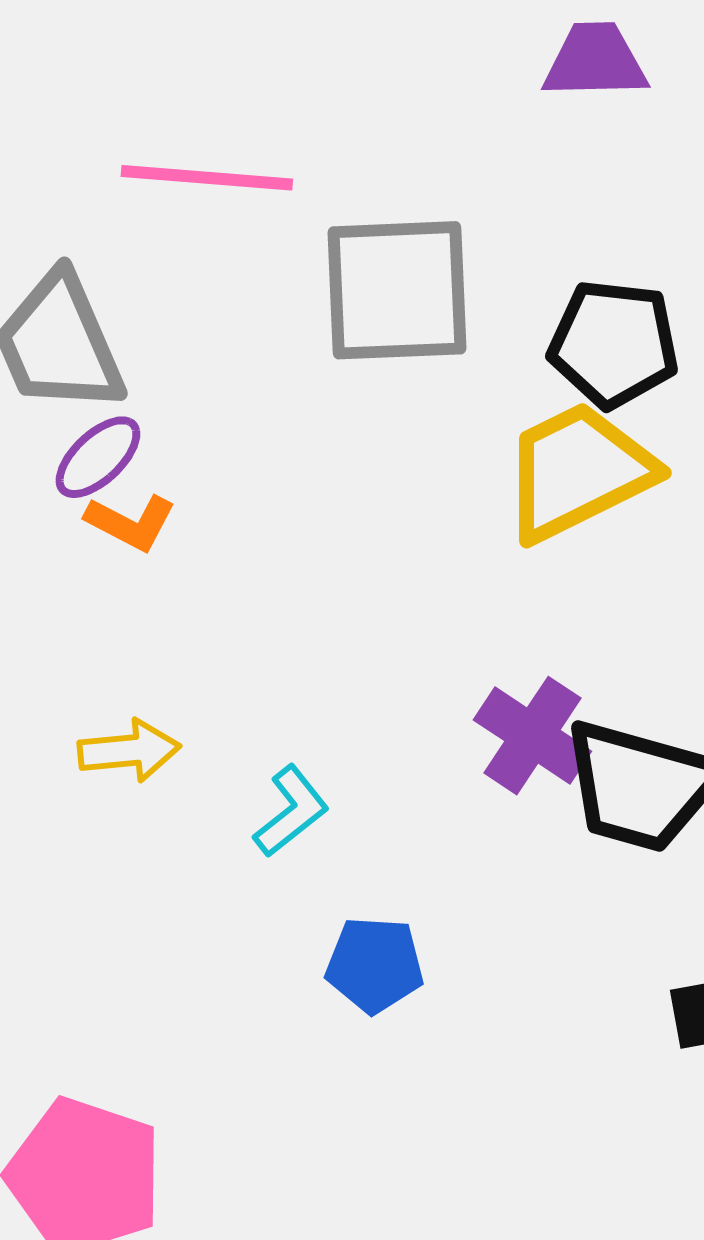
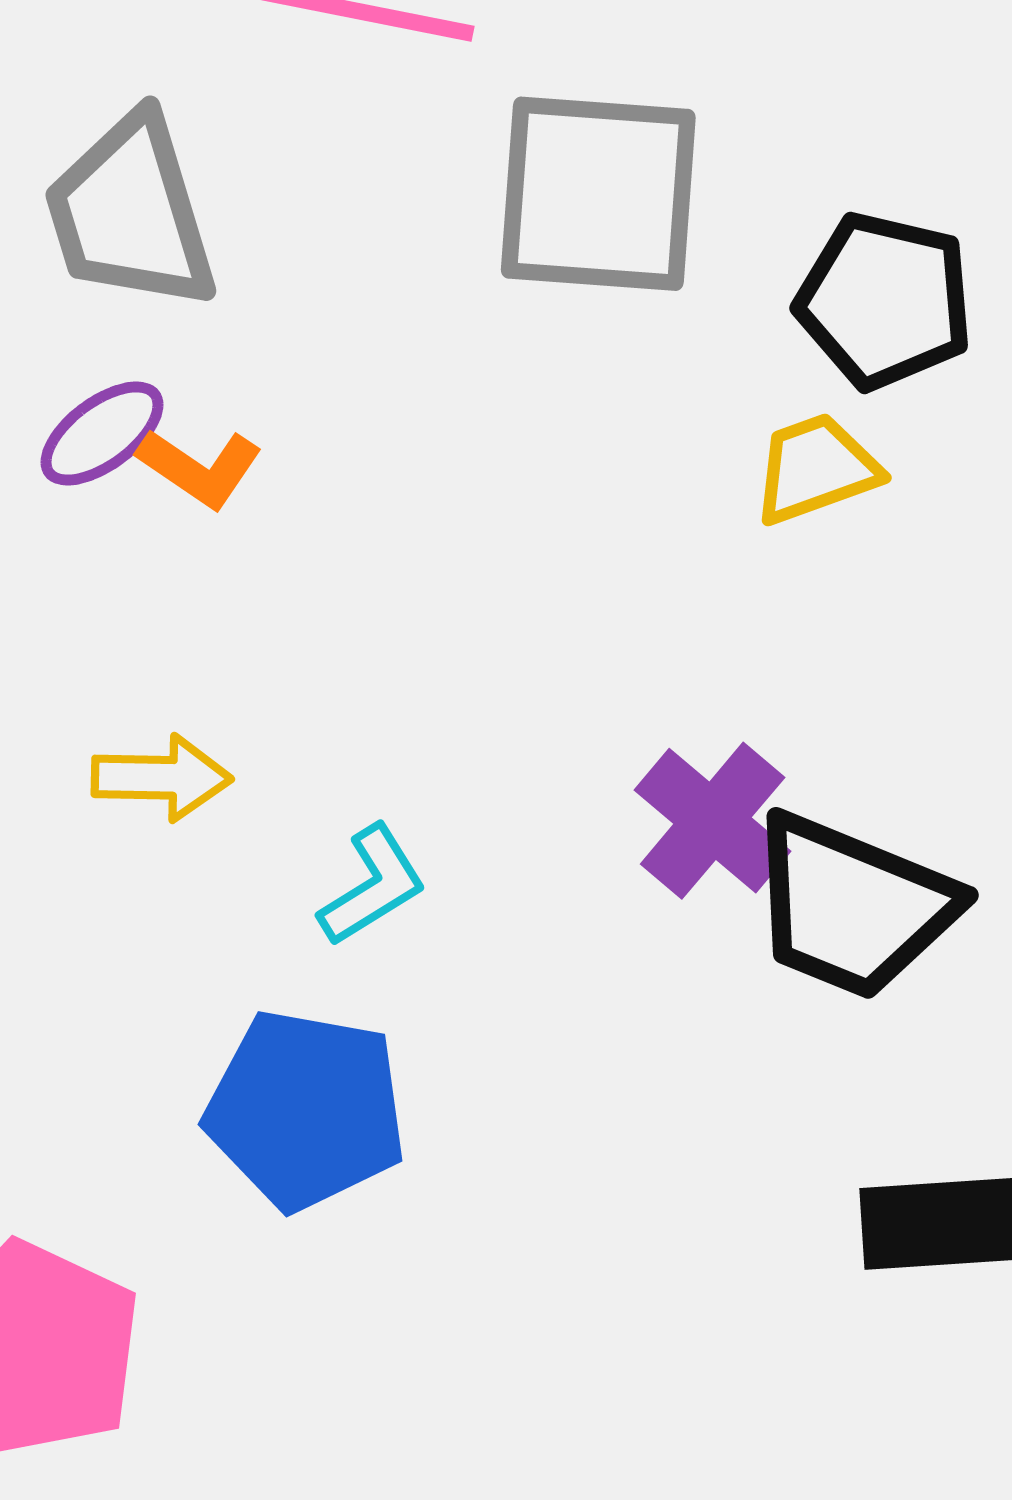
purple ellipse: (98, 457) -> (102, 433), moved
yellow trapezoid: (578, 472) -> (816, 469), size x0.6
blue pentagon: (375, 965) -> (306, 1110), moved, size x1.5

